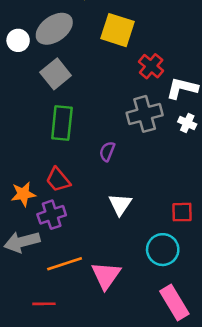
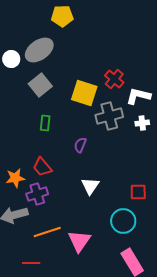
yellow square: (118, 30) -> (84, 93), moved
green rectangle: (62, 123) -> (45, 123), size x0.6
white cross: (187, 123) -> (142, 123), turned -32

